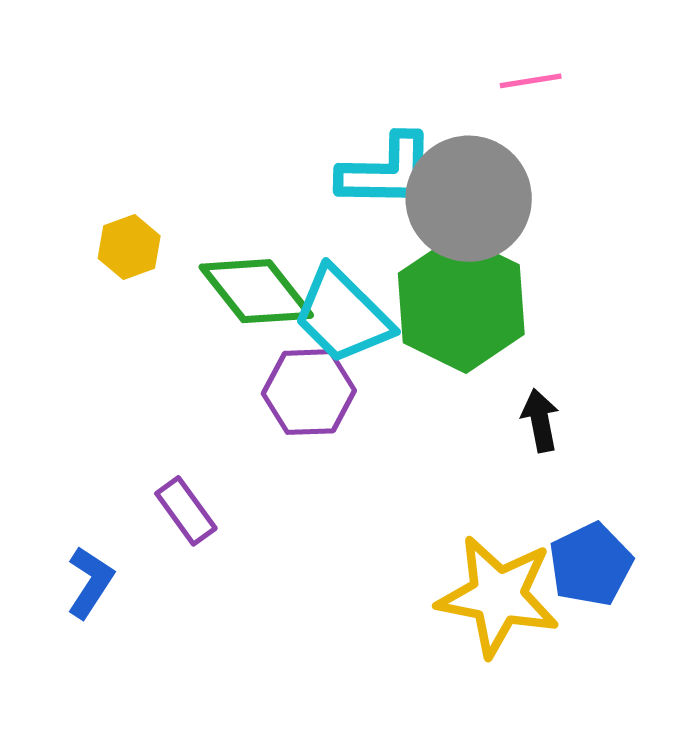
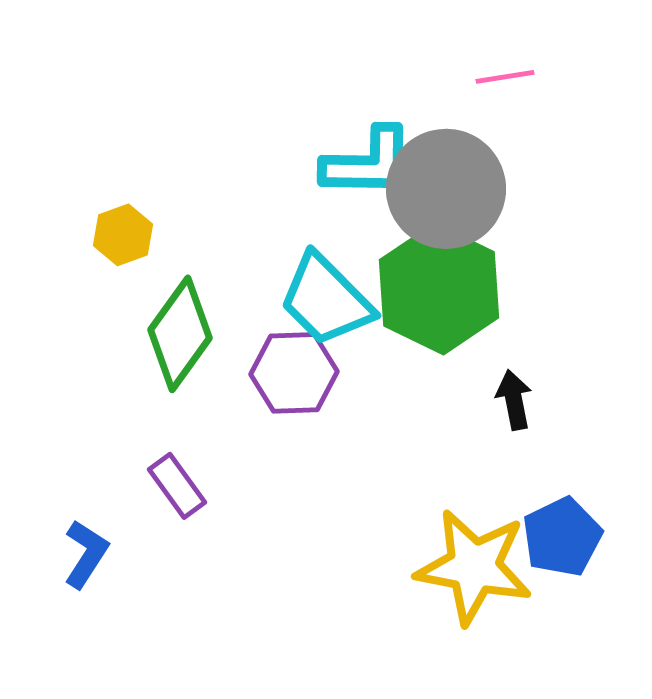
green diamond: (256, 291) -> (180, 334), moved, turned 74

